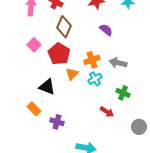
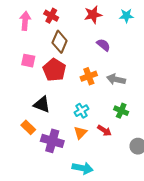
pink square: (34, 45) -> (28, 61), turned -32
orange triangle: (72, 74) -> (80, 133), moved
cyan cross: (95, 79) -> (81, 111), moved
purple cross: (57, 122) -> (52, 141), size x1.5

